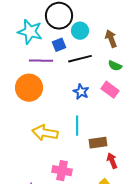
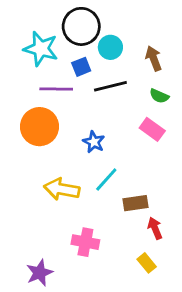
blue star: (81, 92) -> (94, 142), moved
cyan line: (77, 126) -> (106, 179), turned 42

